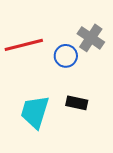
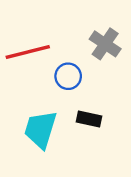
blue circle: (66, 56) -> (68, 76), moved

